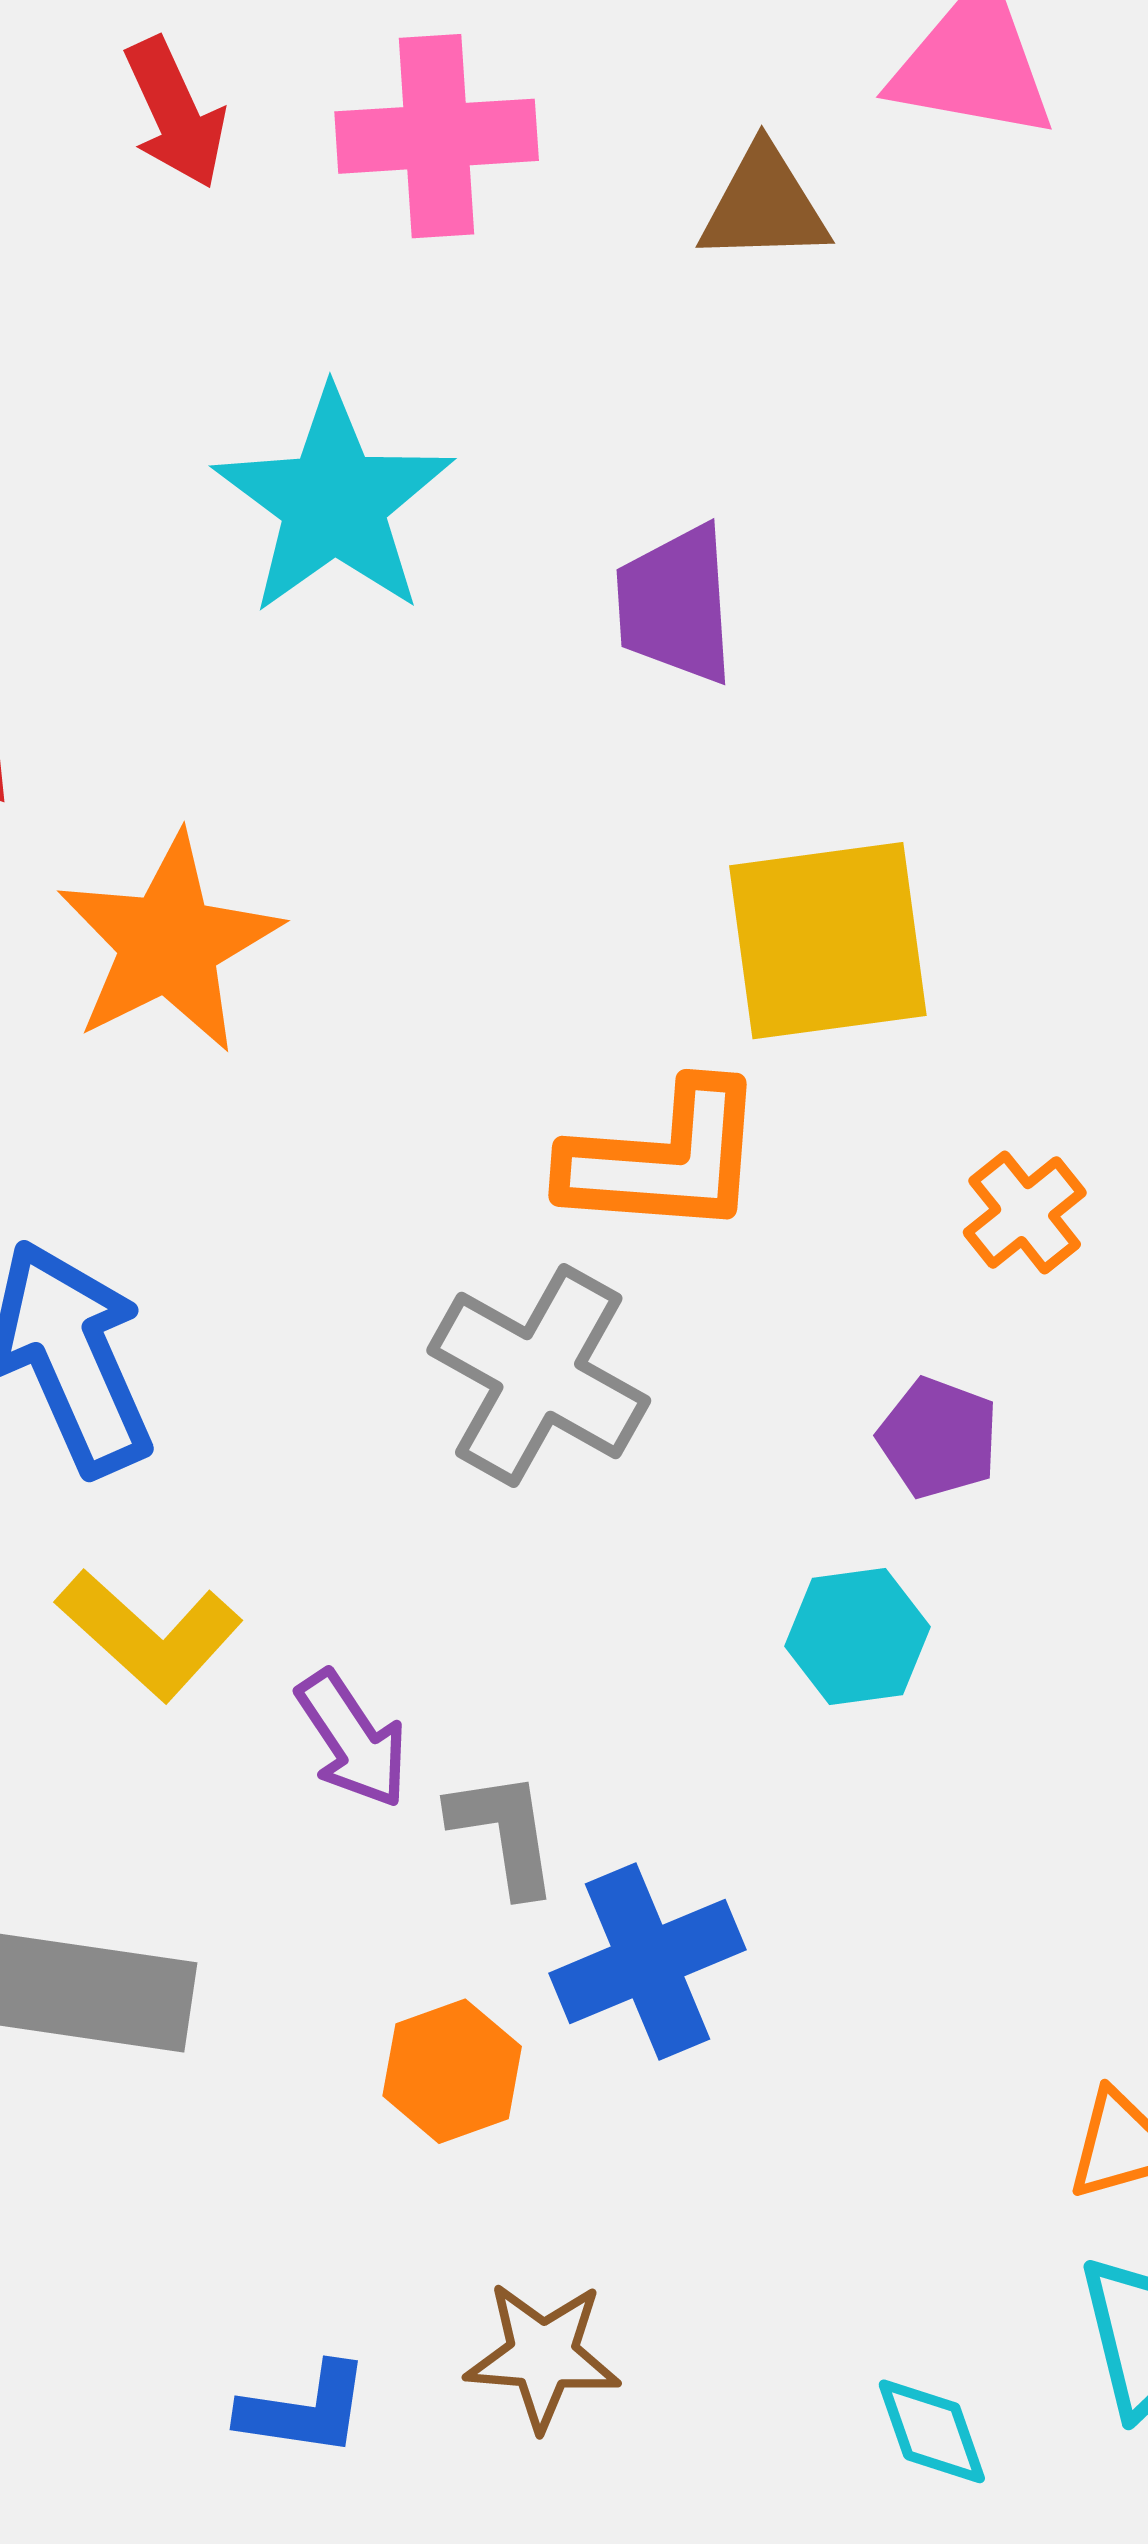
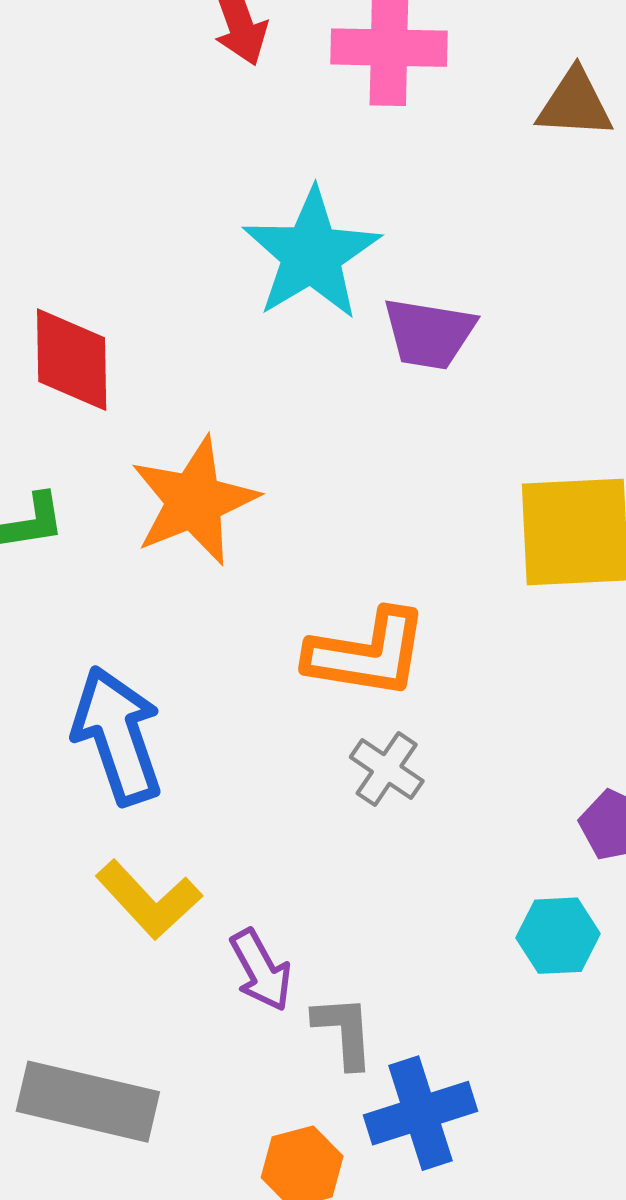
purple trapezoid: (676, 604) -> (429, 333), moved, turned -82
orange L-shape: (664, 1159) -> (367, 654), moved
gray cross: (539, 1375) -> (387, 769), size x0.6

